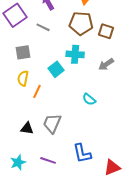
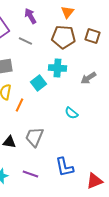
brown square: (106, 31) -> (92, 36), moved

